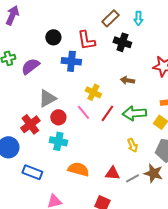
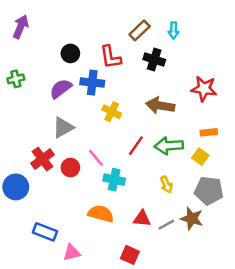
purple semicircle: (30, 66) -> (61, 89), moved
brown arrow: (127, 80) -> (160, 106), size x1.6
yellow cross: (93, 92) -> (112, 112), moved
pink line: (83, 112) -> (96, 158), moved
red circle: (58, 117) -> (70, 168), moved
cyan cross: (58, 141) -> (114, 180), moved
blue rectangle: (32, 172) -> (45, 232), moved

